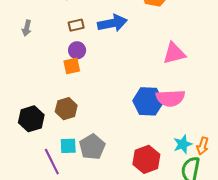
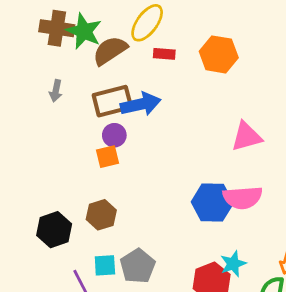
blue arrow: (112, 23) -> (141, 104), moved
brown rectangle: (76, 25) -> (112, 101), size x1.8
gray arrow: (27, 28) -> (56, 91), moved
cyan star: (183, 144) -> (233, 264), moved

